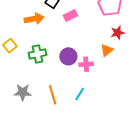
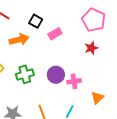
red star: (118, 33) -> (91, 48), moved
orange triangle: (107, 50) -> (97, 98), moved

